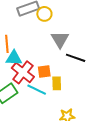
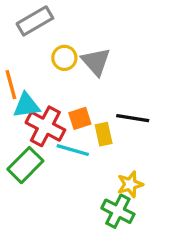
yellow circle: (44, 14) -> (64, 58), moved
black line: (76, 58) -> (133, 118), moved

